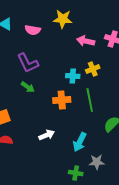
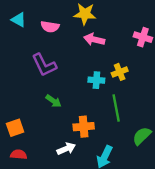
pink arrow: (86, 41) -> (94, 39), moved
green arrow: (28, 87) -> (53, 101), moved
orange cross: (62, 100) -> (84, 127), moved

